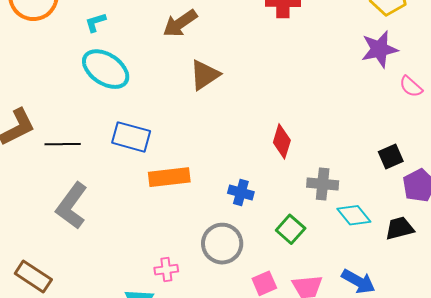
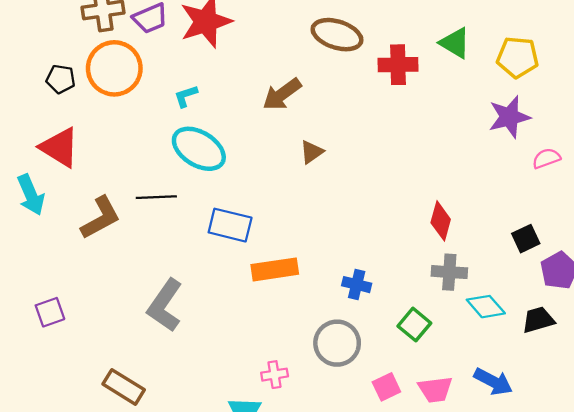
brown triangle: (205, 75) -> (312, 152), size x0.7
pink semicircle: (411, 87) -> (546, 158), turned 120
red diamond: (282, 141) -> (441, 221), moved
black line: (63, 144) -> (156, 197), moved

